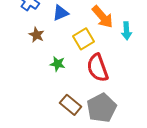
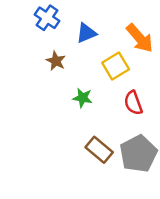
red semicircle: (98, 68) -> (133, 103), size x0.7

